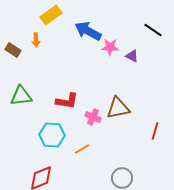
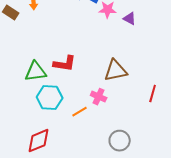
green triangle: (21, 96) -> (36, 72), moved
pink cross: (93, 117) -> (99, 97), moved

